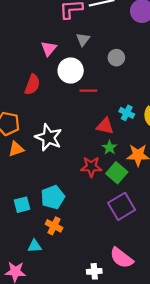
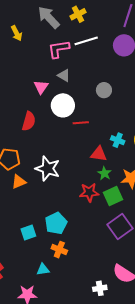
gray triangle: (83, 39) -> (64, 75), moved, turned -32
green square: (117, 173) -> (113, 196), turned 30

